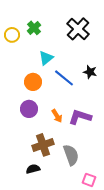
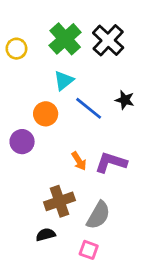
green cross: (34, 28) -> (65, 39), moved, size x1.6
purple circle: (29, 109) -> (22, 142), moved
gray semicircle: (71, 155) -> (98, 215), turned 50
pink square: (89, 180) -> (89, 250), moved

